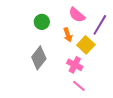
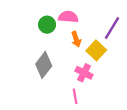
pink semicircle: (77, 15) -> (68, 17), moved, turned 144
pink line: (79, 86) -> (75, 96), moved, turned 40

